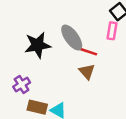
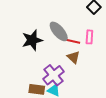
pink rectangle: (112, 31) -> (89, 37), moved
purple cross: (22, 85) -> (54, 75), moved, size x1.5

